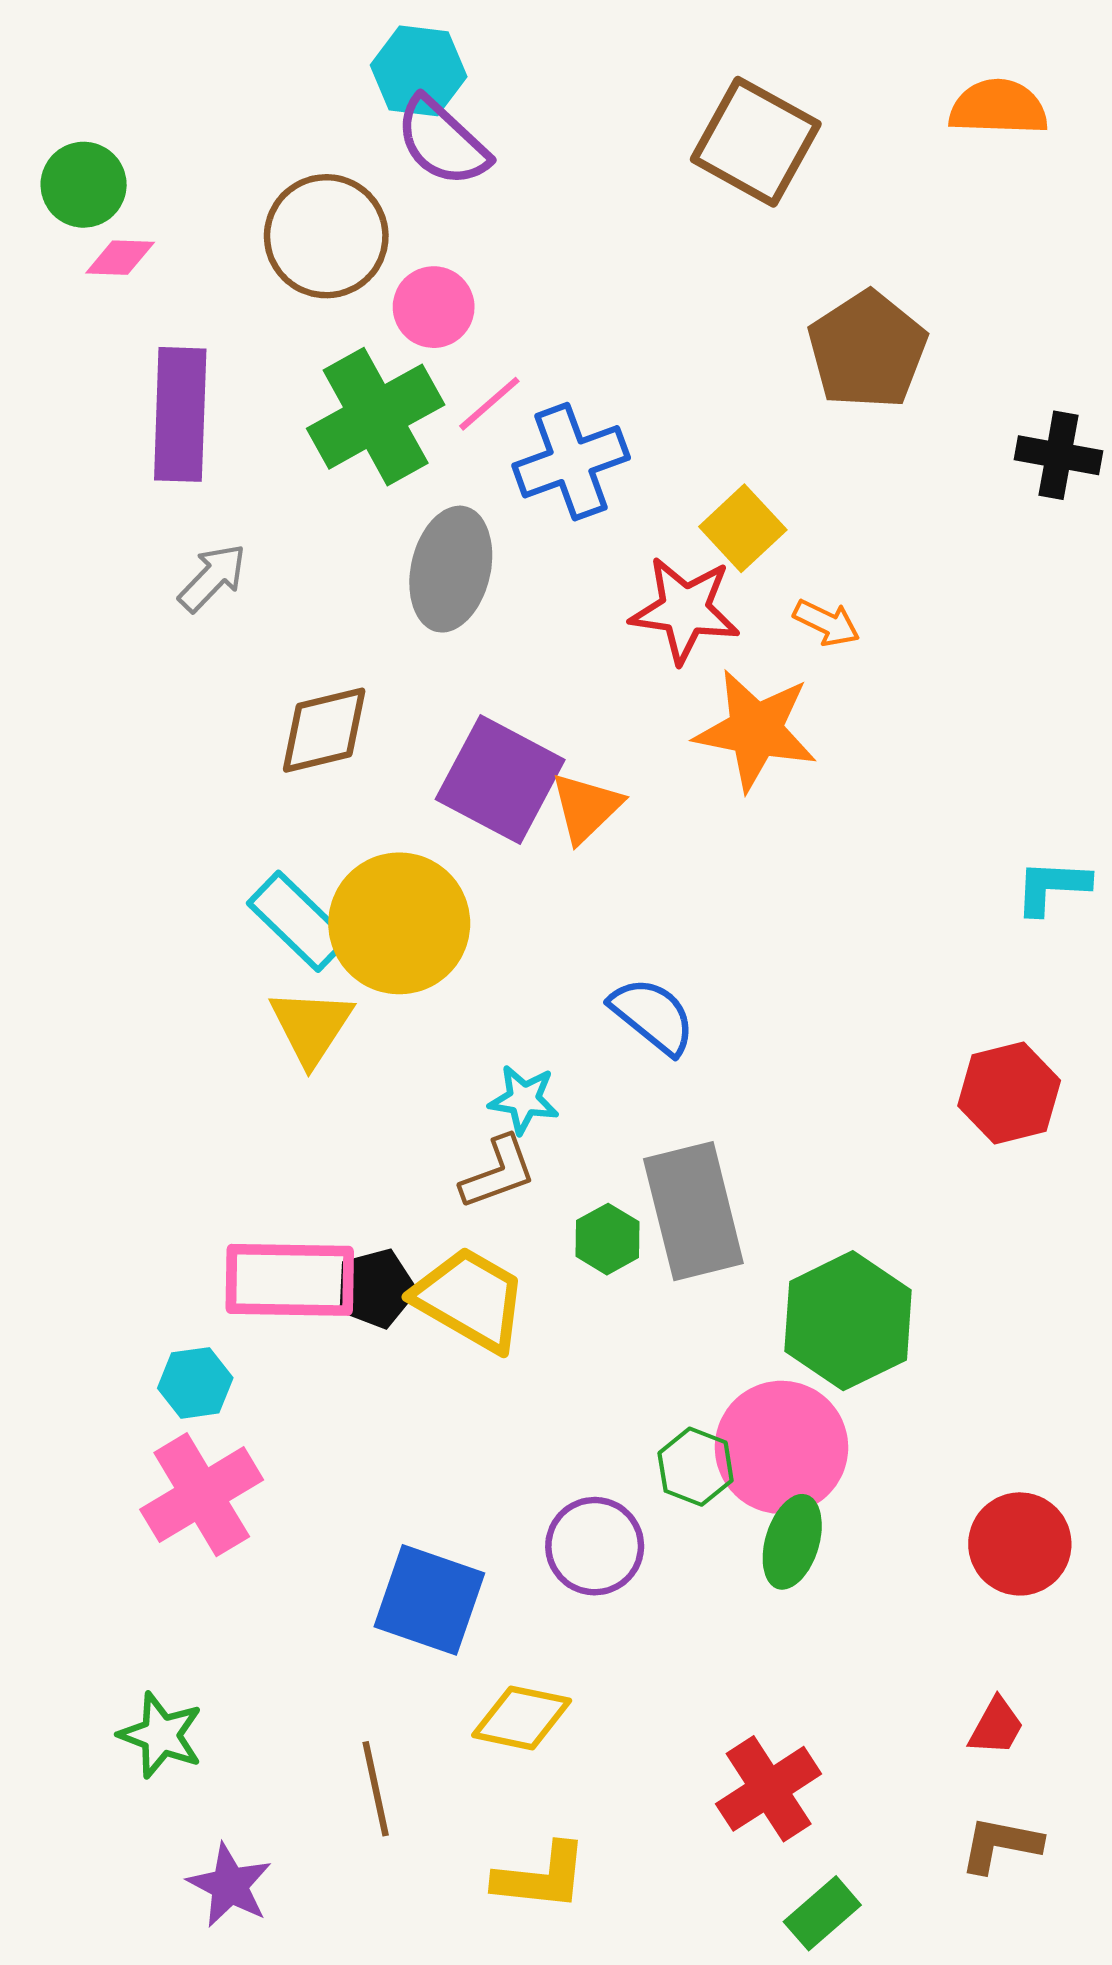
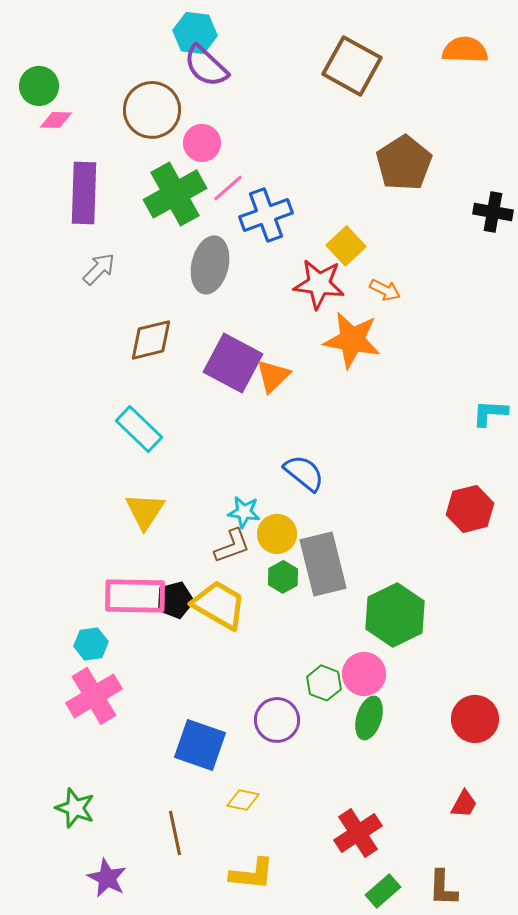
yellow circle: (399, 923) -> (277, 534), moved, size x0.6
yellow triangle: (311, 1026) -> (145, 511), moved
pink circle: (781, 1447) -> (364, 674), size x0.7
yellow diamond: (522, 1718) -> (243, 800), size x0.7
brown L-shape: (1001, 1845) -> (443, 888), moved, turned -99

